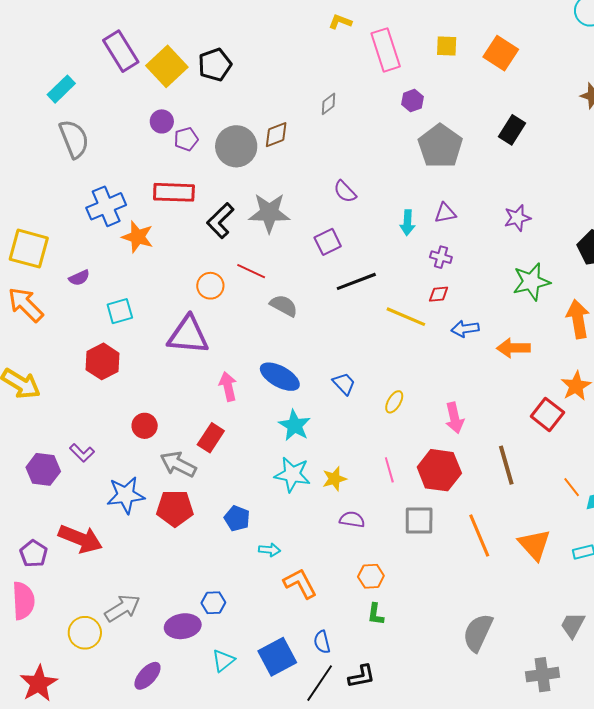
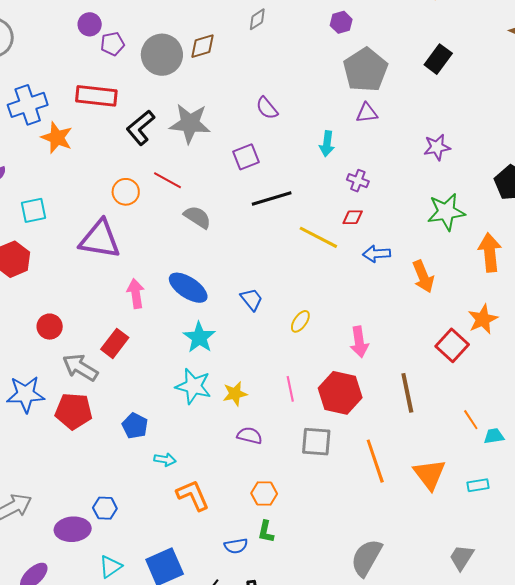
purple triangle: (445, 213) -> (367, 113), moved
orange arrow: (513, 348) -> (423, 277), turned -116
blue semicircle: (322, 642) -> (236, 546), moved, turned -90

